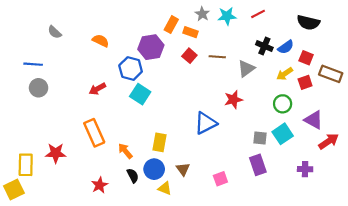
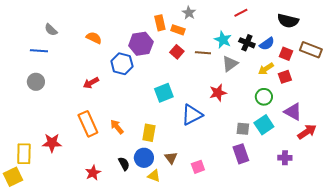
cyan star: (227, 16) -> (223, 40), moved, turned 30
orange rectangle: (171, 25) -> (160, 23), turned -42
blue line: (33, 64) -> (39, 51), moved
brown rectangle: (331, 74) -> (311, 50), moved
cyan square: (140, 94) -> (164, 93), moved, turned 36
orange arrow: (125, 151) -> (117, 127), moved
pink square: (220, 179) -> (198, 167), moved

